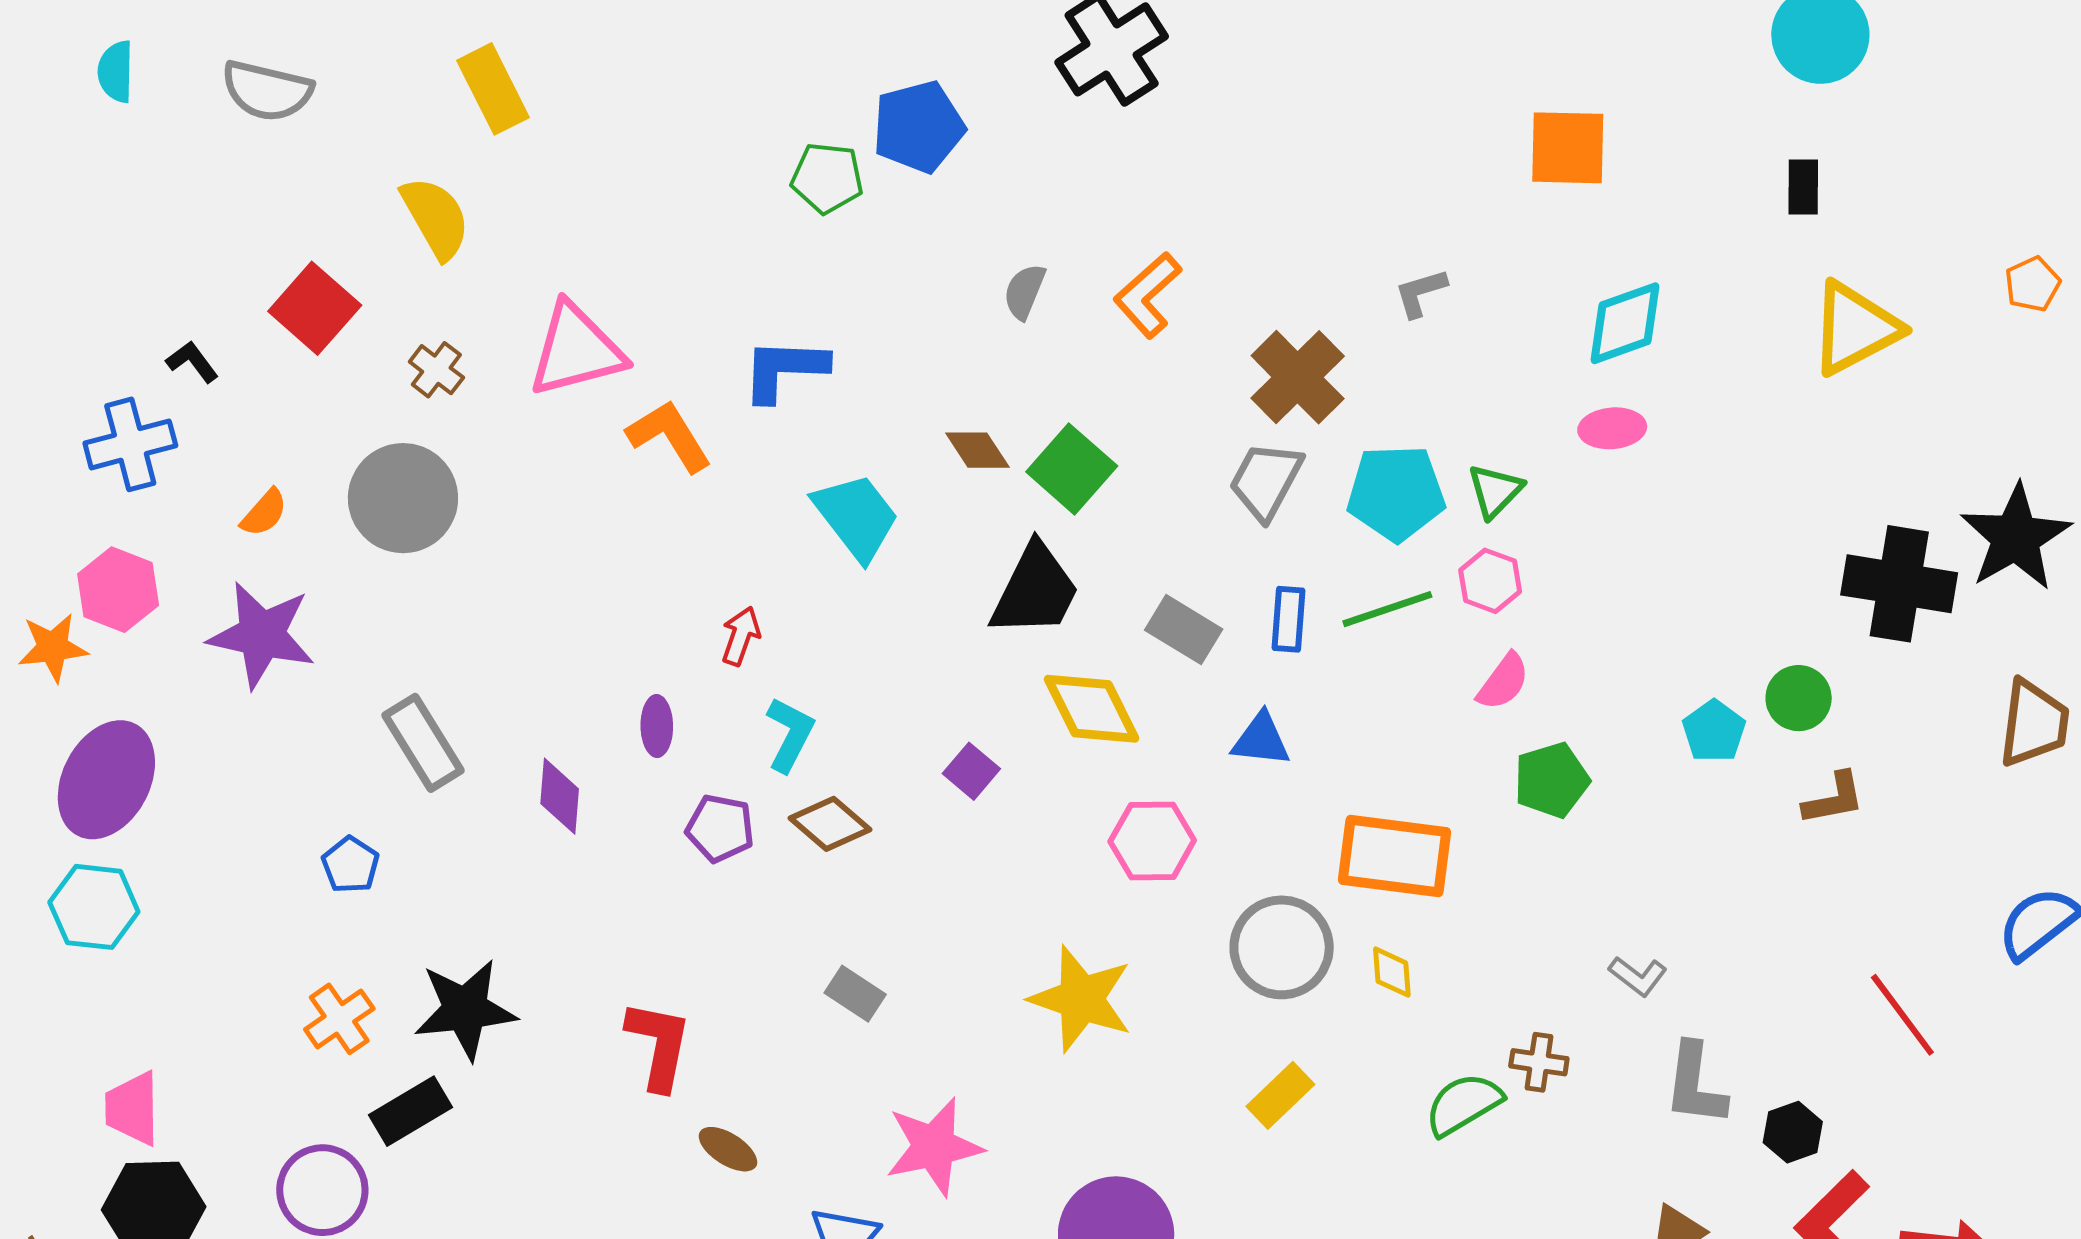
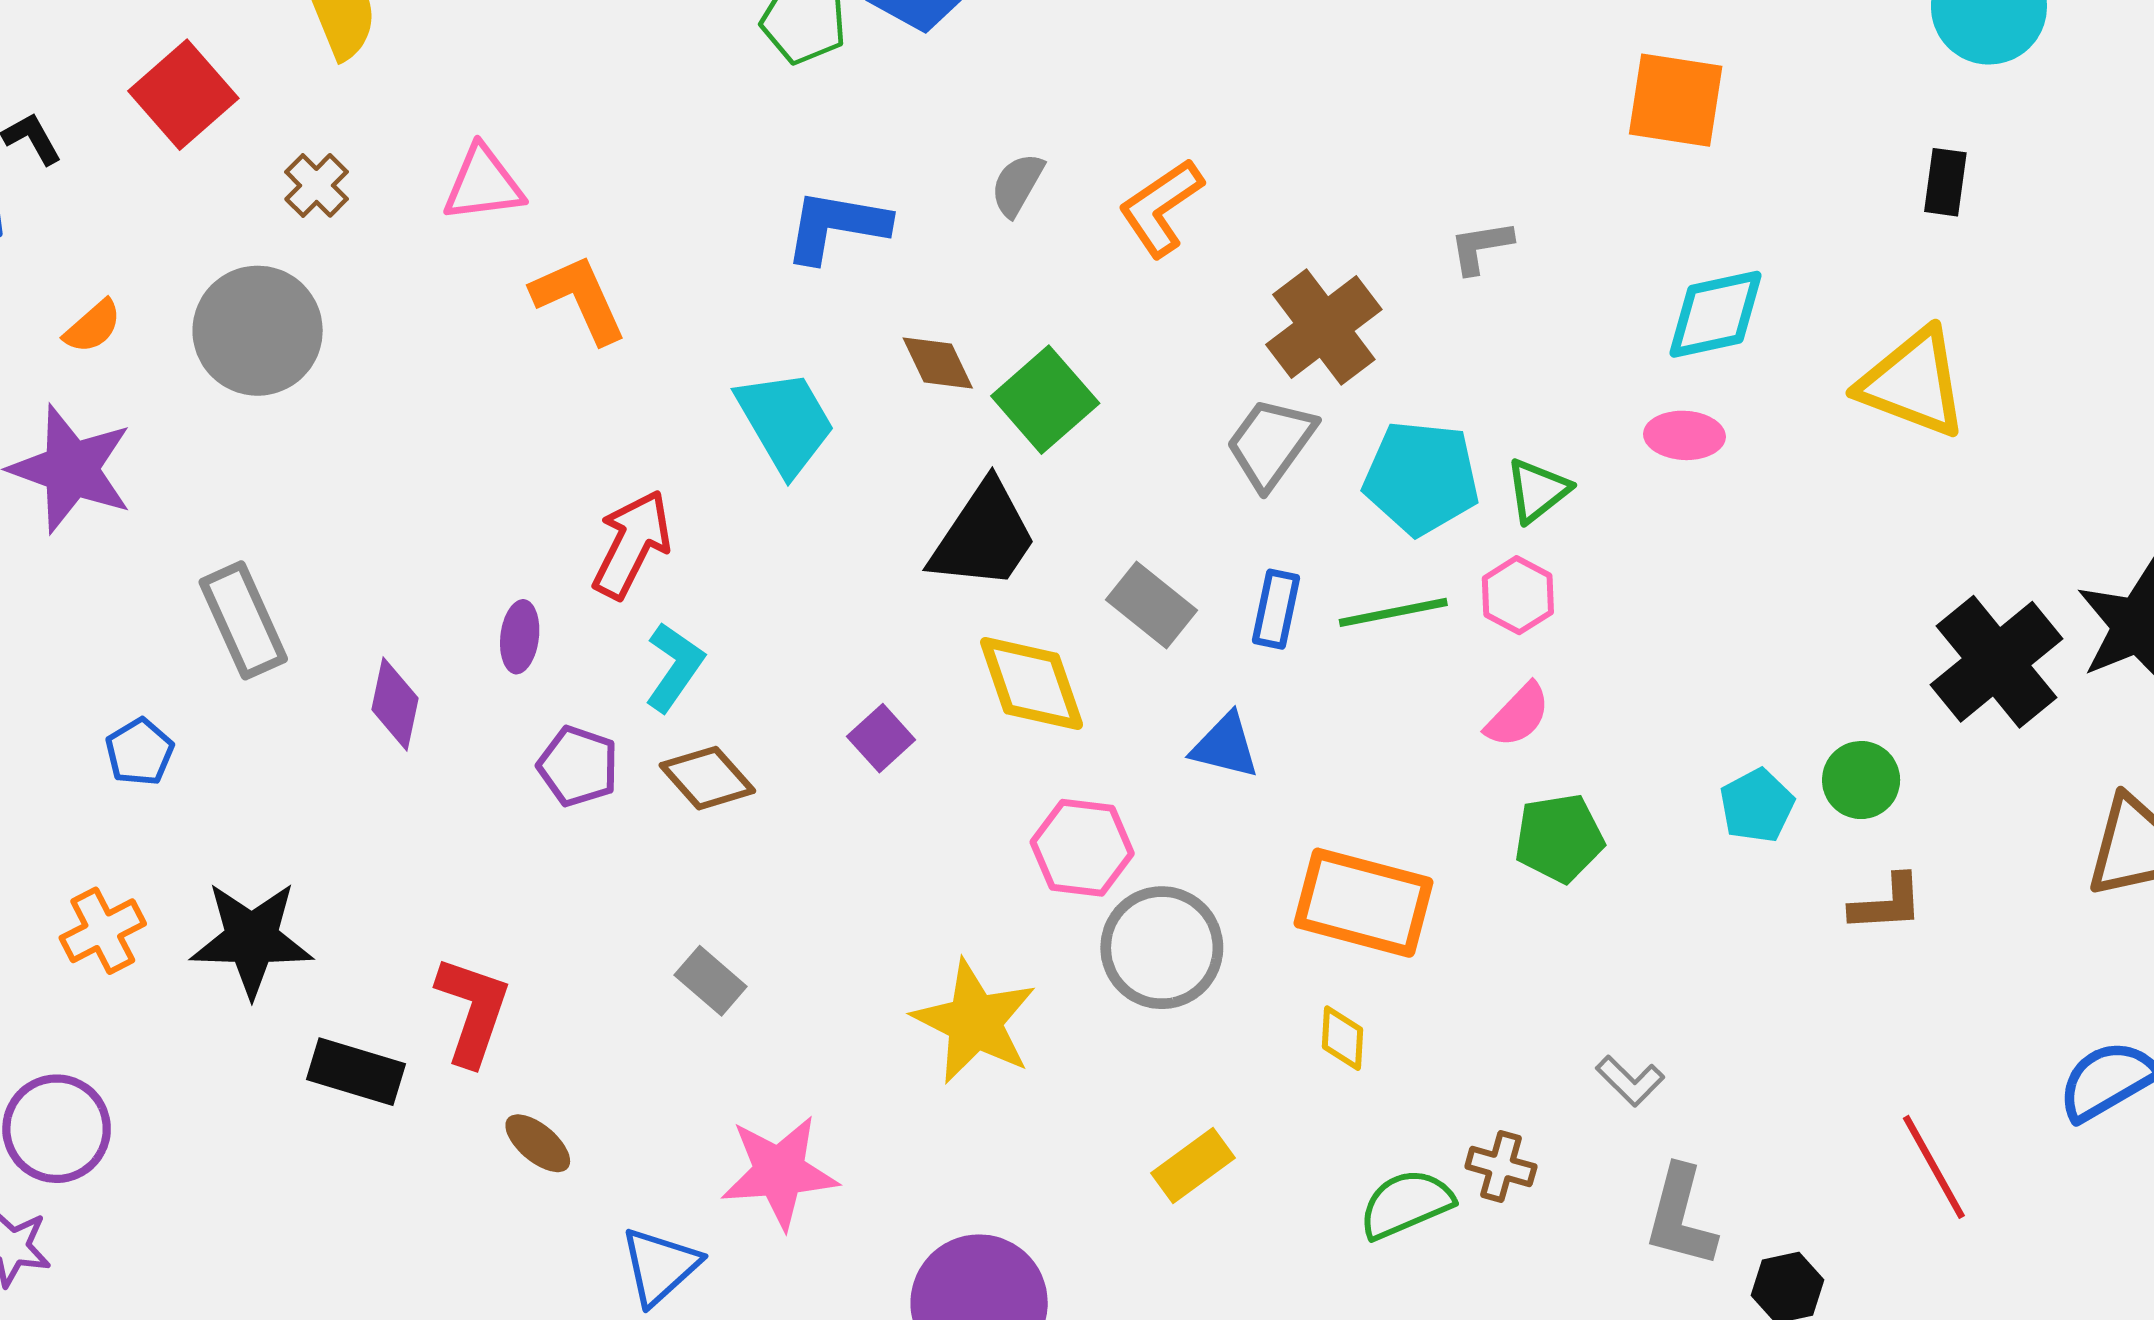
yellow triangle: (1855, 328) -> (1913, 383), moved, turned 41
pink triangle: (576, 350) -> (483, 184), size x0.7
blue L-shape: (784, 369) -> (836, 226), moved
black cross: (1899, 584) -> (1996, 662), turned 34
red arrow: (741, 636) -> (632, 544), size x1.6
gray circle: (1282, 947) -> (1162, 948), moved
black rectangle: (410, 1111) -> (356, 1072), moved, turned 40

